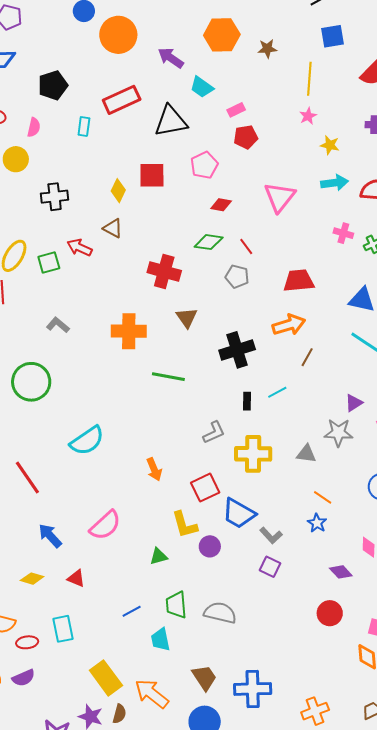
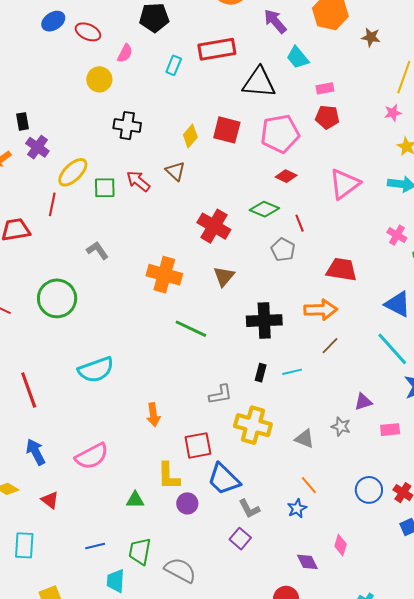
pink pentagon: (204, 165) -> (280, 134), size x1.4
gray star: (338, 433) -> (341, 427), size x0.7

